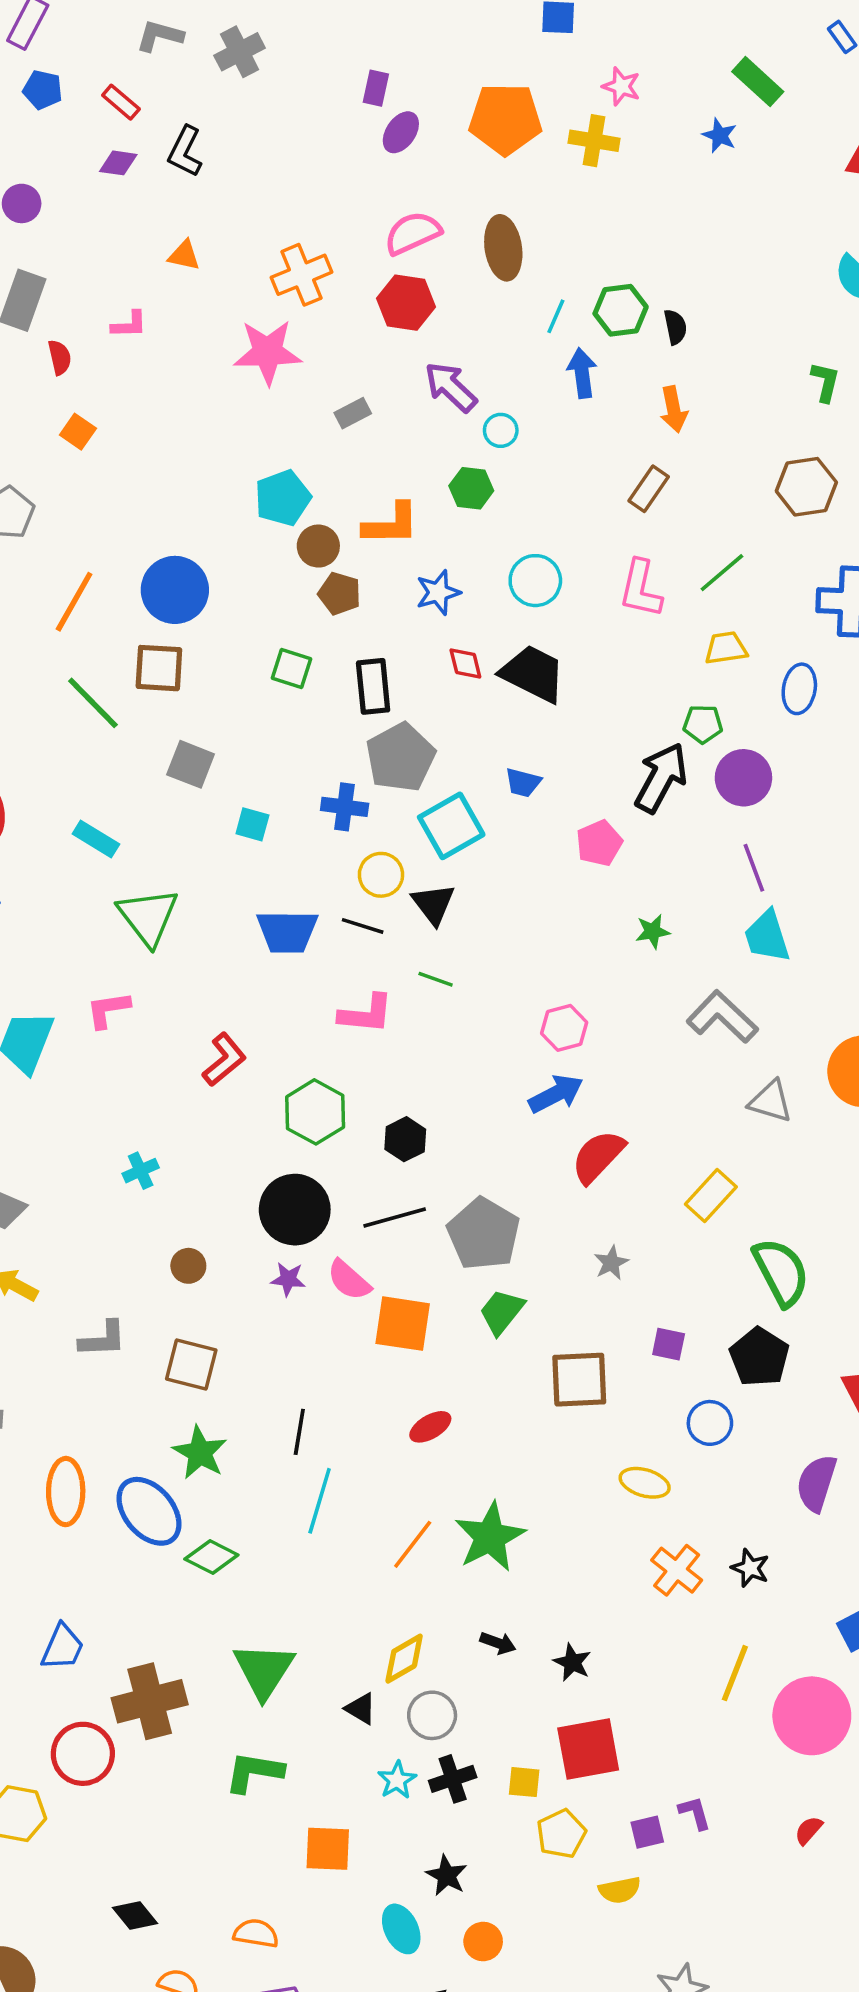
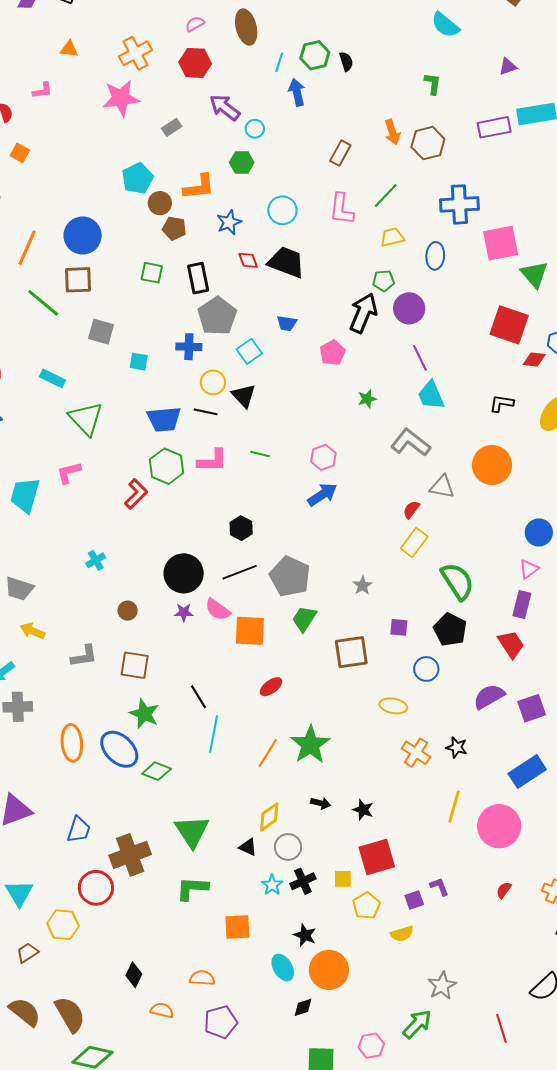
pink semicircle: (413, 233) -> (195, 24), size x0.6
orange arrow: (674, 409) -> (392, 132), moved
cyan square: (451, 826) -> (249, 351), size x0.7
green line: (436, 979) -> (260, 454), moved
green hexagon: (315, 1112) -> (167, 466), moved
red semicircle: (598, 1157) -> (411, 510), moved, size x0.6
black line: (299, 1432) -> (198, 697), turned -35
purple semicircle: (817, 1483) -> (489, 697), turned 48
black diamond: (135, 1916) -> (134, 975), turned 70
orange circle: (483, 1941) -> (329, 970), size x1.8

